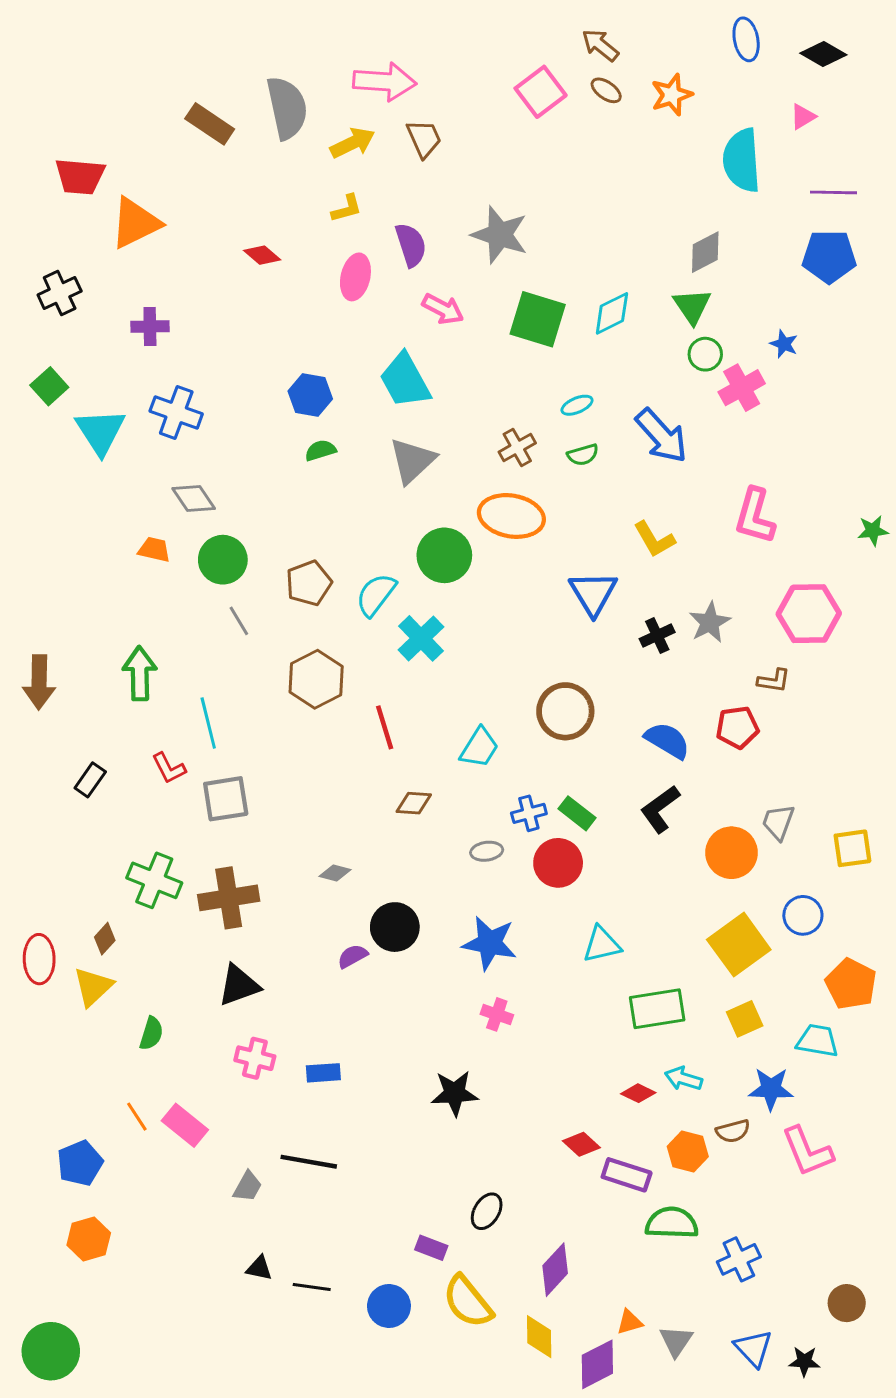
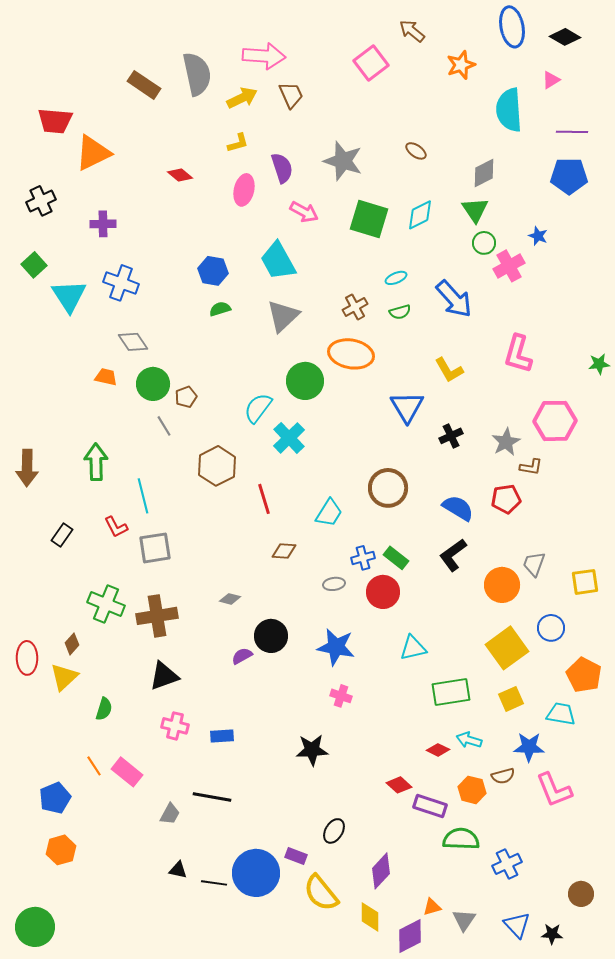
blue ellipse: (746, 39) -> (512, 27), size x1.4
brown ellipse: (606, 90) -> (416, 151), moved
brown pentagon: (309, 583) -> (186, 397), moved, size x0.7
gray star: (710, 622) -> (506, 442), moved
blue circle: (389, 1306) -> (256, 873), moved, size x1.6

